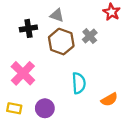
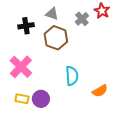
gray cross: (90, 36) -> (82, 19), moved
yellow rectangle: (14, 108) -> (22, 99), moved

